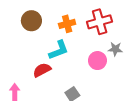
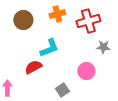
orange cross: (67, 24) -> (57, 14), moved
pink circle: (97, 61) -> (86, 71), moved

